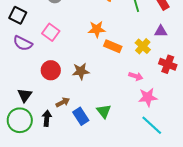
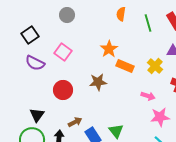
black square: (18, 15) -> (30, 35), turned 30
orange star: (97, 29) -> (109, 49), turned -30
brown star: (81, 71) -> (98, 82), moved

